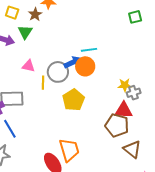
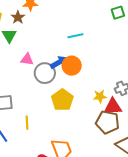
cyan line: (89, 50) -> (75, 36), moved
pink triangle: (28, 66) -> (27, 59), moved
yellow line: (43, 83) -> (27, 123), moved
yellow star: (125, 85) -> (100, 96), moved

